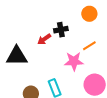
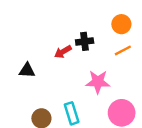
orange line: (89, 46) -> (123, 50), moved
black triangle: (17, 56) -> (27, 70), size x0.6

